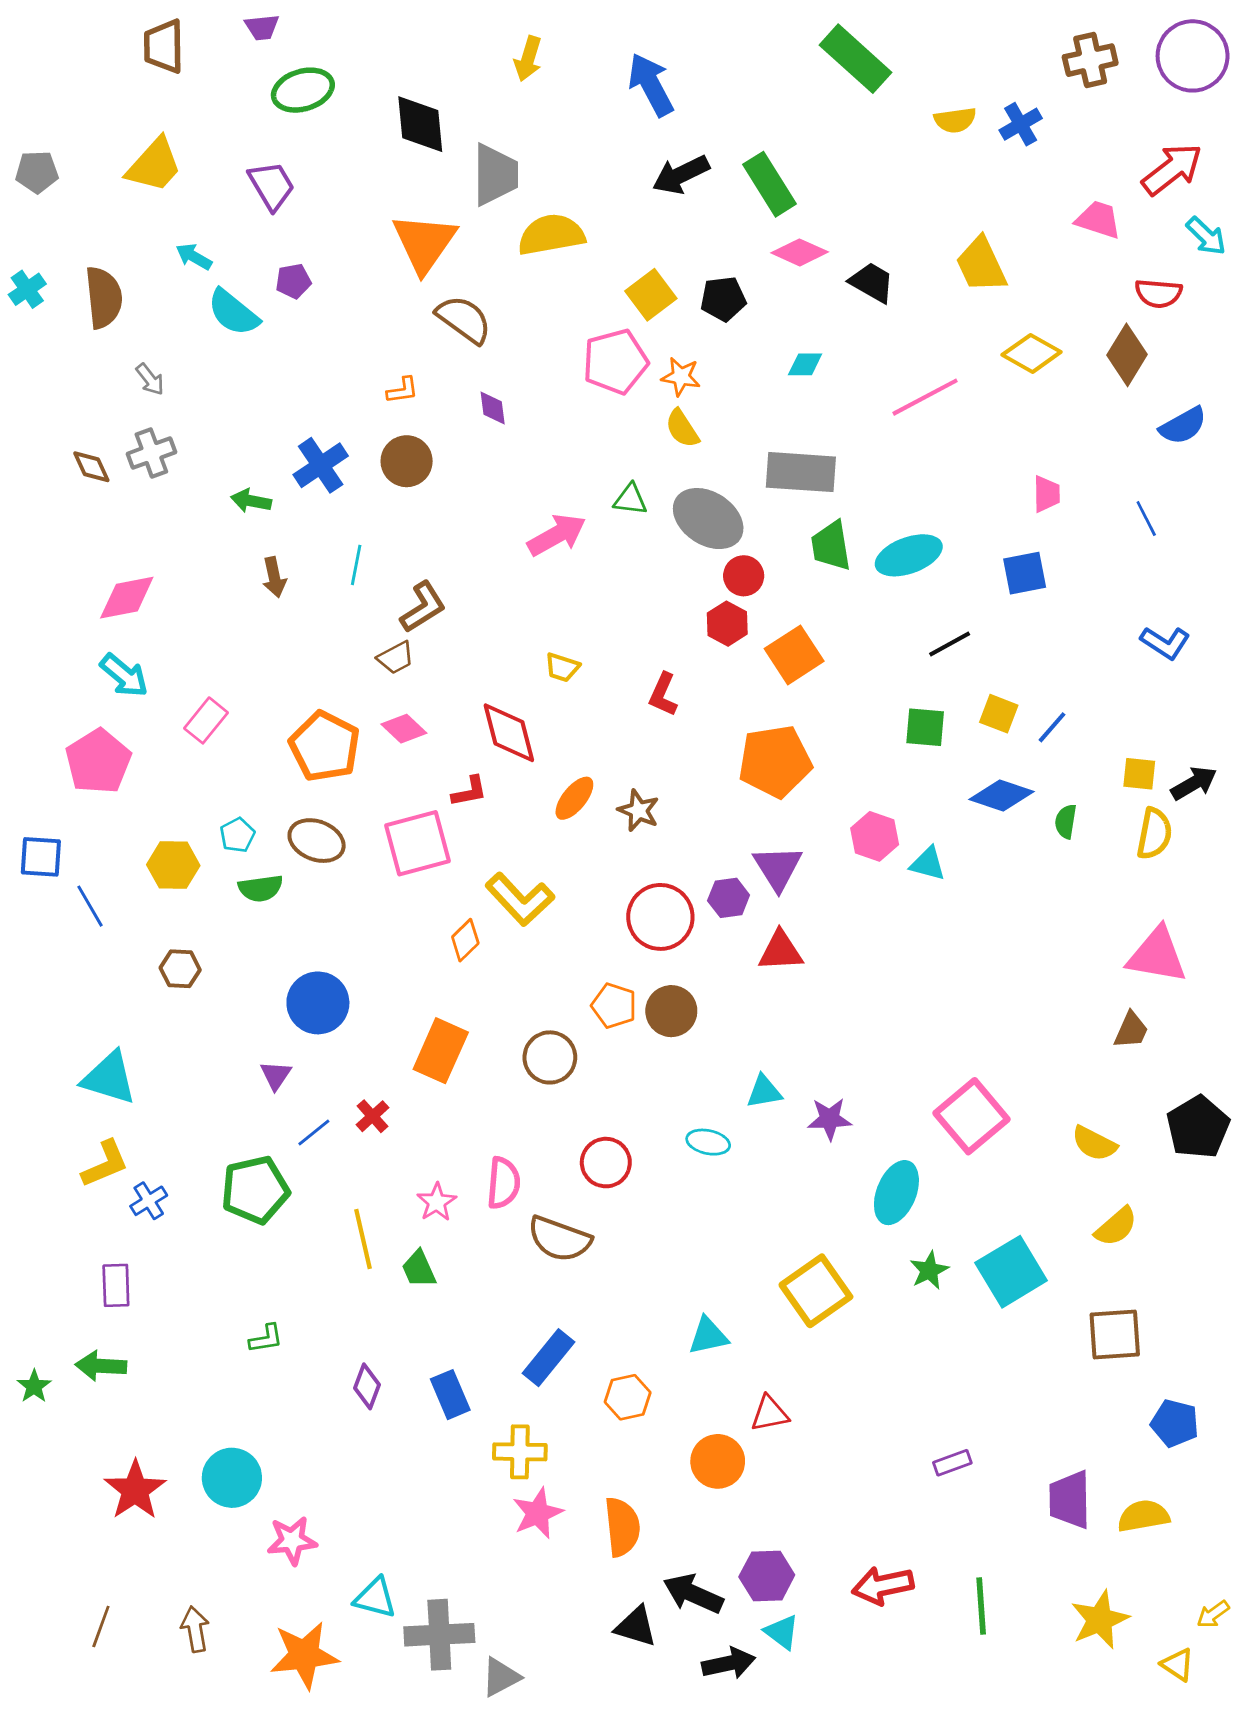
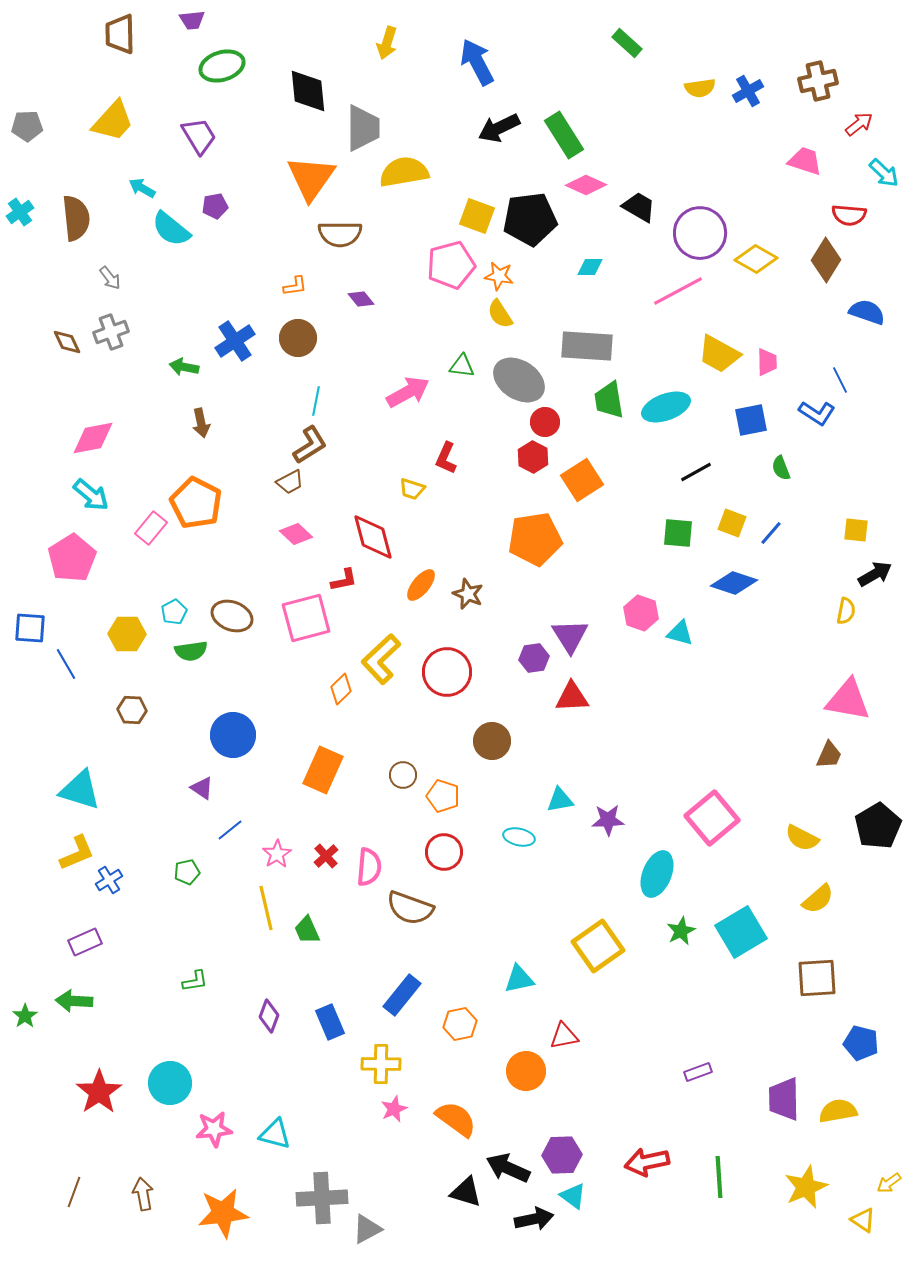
purple circle: (1193, 56) -> (700, 233), moved
green rectangle: (856, 59) -> (627, 43), size x0.6
brown cross: (1090, 60) -> (818, 81), moved
red arrow: (1172, 169) -> (859, 124), size x0.6
yellow trapezoid: (981, 265) -> (719, 354), moved, turned -36
yellow square: (651, 295) -> (477, 216), turned -33
black pentagon: (723, 299) -> (530, 219), size x1.6
brown semicircle: (464, 319) -> (340, 234), turned 144
purple diamond: (493, 408) -> (361, 299), turned -32
blue semicircle: (1183, 426) -> (867, 312), turned -132
cyan line: (356, 565) -> (316, 401), moved
blue L-shape: (1165, 643) -> (817, 413), moved
red L-shape: (663, 695) -> (446, 458), moved
orange pentagon: (325, 746) -> (196, 503), moved
orange pentagon: (775, 761) -> (535, 539), moved
yellow square: (1139, 774) -> (856, 530), moved
green semicircle: (1066, 821) -> (781, 468), moved, turned -30
yellow semicircle: (1154, 834) -> (846, 611), size x0.7
yellow L-shape: (520, 899) -> (381, 659), turned 90
red circle: (660, 917) -> (447, 672), moved
orange pentagon: (614, 1006) -> (443, 796), moved
brown circle: (550, 1057) -> (403, 775), size x0.7
purple triangle: (276, 1075) -> (202, 788), turned -30
red cross: (372, 1116) -> (326, 856), moved
green pentagon: (255, 1190) -> (187, 872), size x0.5
pink star: (437, 1202) -> (277, 854), moved
purple rectangle: (116, 1285) -> (85, 942), turned 68
pink star: (538, 1513) -> (394, 1109), size x0.7
orange semicircle: (622, 1527) -> (456, 1119), turned -48
cyan triangle: (375, 1598) -> (275, 1134), moved

